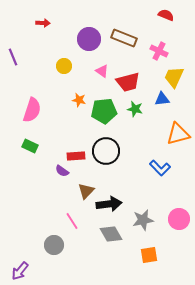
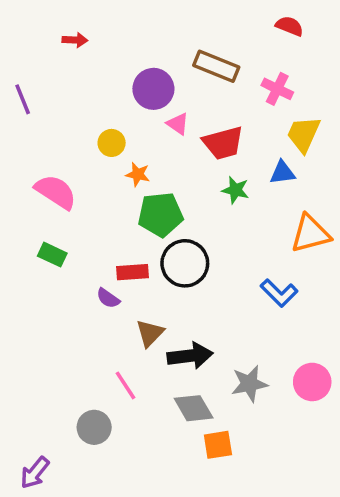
purple circle: (89, 39) -> (153, 89), moved
yellow circle: (64, 66) -> (112, 143), moved
pink semicircle: (32, 110) -> (56, 192), turned -75
green pentagon: (104, 111) -> (160, 214), moved
orange square: (149, 255) -> (218, 445), moved

